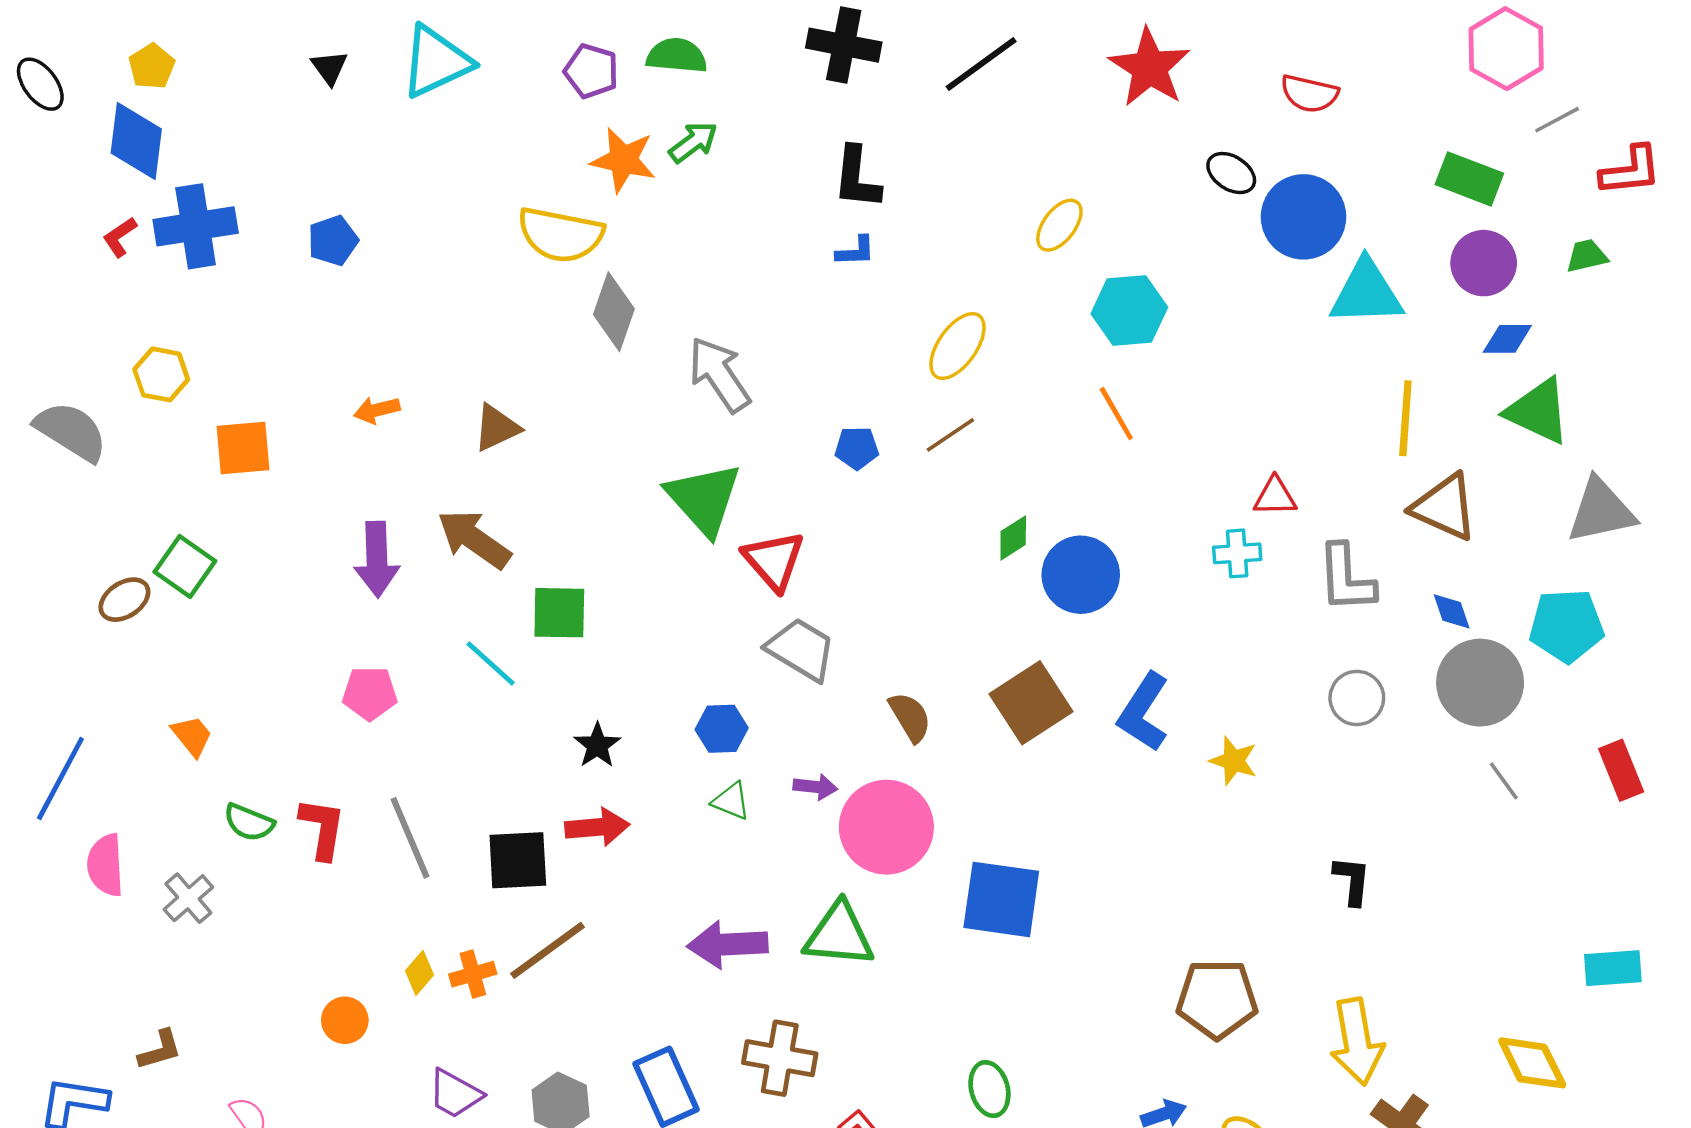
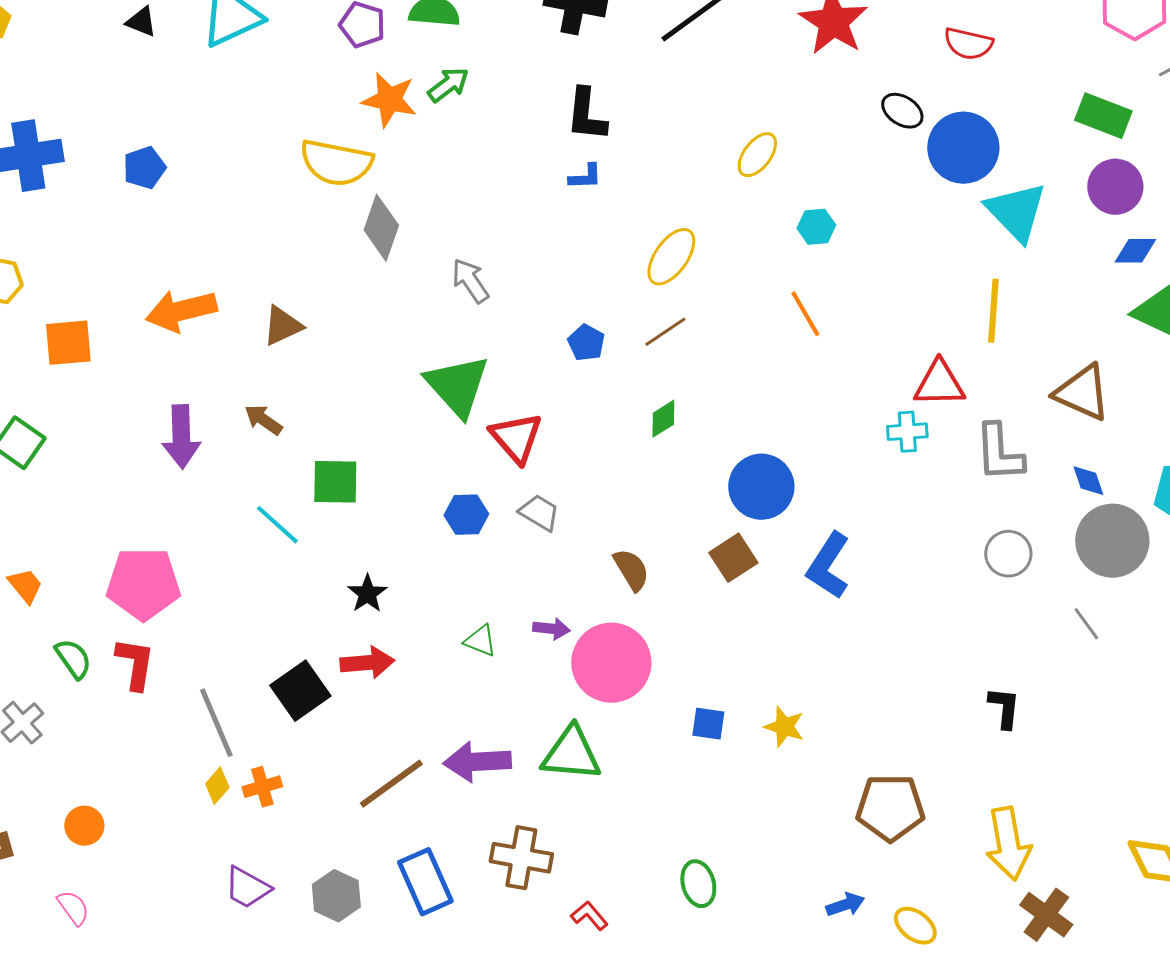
black triangle: (329, 68) -> (141, 22), turned -32
cyan triangle: (1366, 293) -> (1016, 212), turned 48
cyan hexagon: (1129, 310) -> (816, 227), size x0.6
gray arrow: (719, 374) -> (470, 281), size x0.7
orange arrow: (377, 410) -> (181, 311), size x1.8
yellow line: (1405, 418) -> (993, 311), moved
blue pentagon: (857, 448) -> (586, 343), turned 30
red triangle: (1275, 497) -> (939, 384), size x1.4
green diamond: (1013, 538) -> (663, 419), moved
brown arrow: (474, 539) -> (263, 420), size x0.6
blue circle: (1081, 575) -> (761, 487), moved
gray trapezoid: (801, 649) -> (539, 513), size x0.7
pink pentagon: (370, 693) -> (143, 584), moved, size x1.6
brown square: (1031, 703) -> (733, 558), size x0.7
blue hexagon: (722, 729) -> (466, 515), moved
yellow star: (1234, 761) -> (784, 727), moved
gray line: (1504, 781) -> (1086, 624), moved
green semicircle: (249, 822) -> (73, 659), turned -147
gray line: (410, 838) -> (216, 723), moved
black square: (518, 860) -> (300, 691), turned -32
blue square: (1001, 899) -> (708, 724), size x0.5
brown line: (547, 950) -> (391, 784), moved
orange circle: (345, 1020) -> (84, 826), moved

